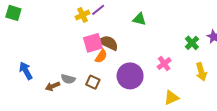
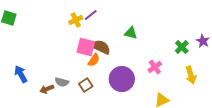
green triangle: (139, 19) -> (131, 33), moved
pink square: (93, 43) -> (86, 47), turned 30
brown square: (93, 82) -> (86, 85), turned 32

